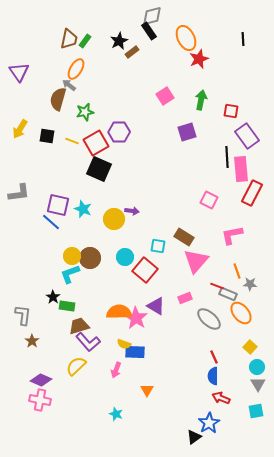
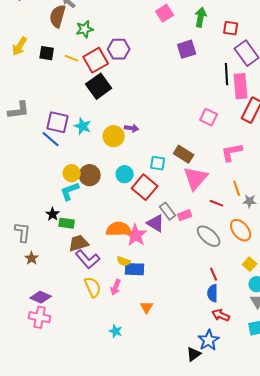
black square: (99, 169) -> (99, 86), turned 30
gray rectangle: (228, 294) -> (168, 211), moved, turned 30
yellow semicircle: (76, 366) -> (93, 287), moved, turned 110

